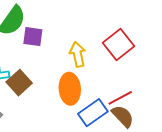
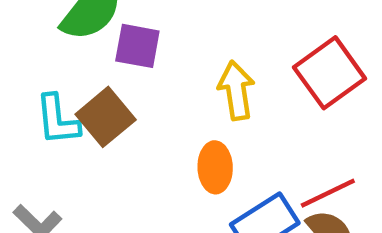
brown square: (19, 83) -> (106, 117), moved
orange ellipse: (70, 89) -> (215, 167), size x0.7

